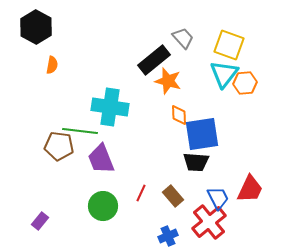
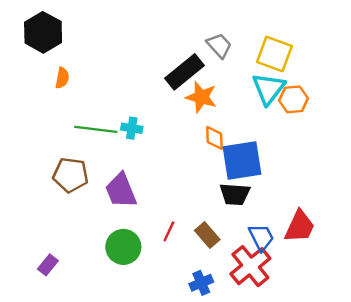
cyan cross: (110, 107) -> (132, 128), size x0.5
green line: (80, 131) -> (96, 129), moved

